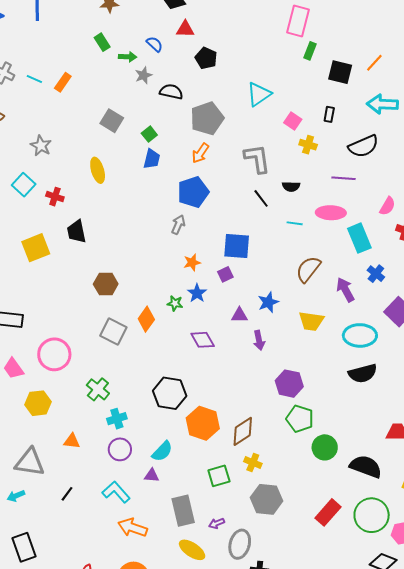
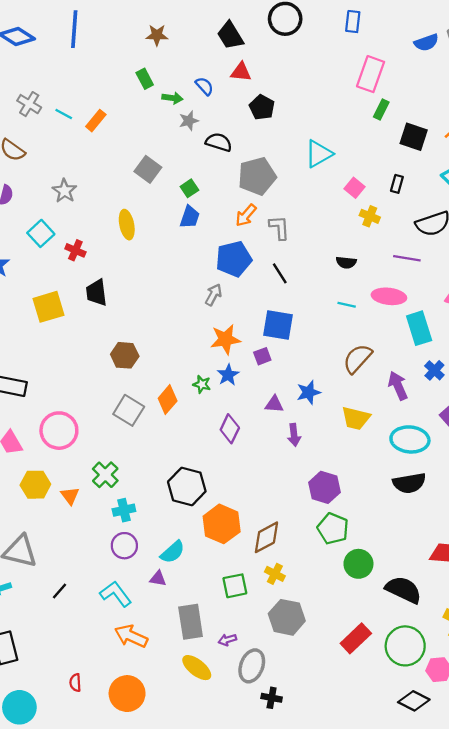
gray L-shape: (257, 159) -> (279, 228), moved, size x0.7
black line: (261, 198) -> (280, 273), moved
orange star: (192, 262) -> (225, 339), size x1.5
purple diamond: (203, 340) -> (230, 429), turned 50
orange triangle: (72, 441) -> (70, 496), moved, turned 42

